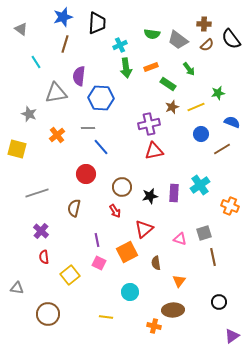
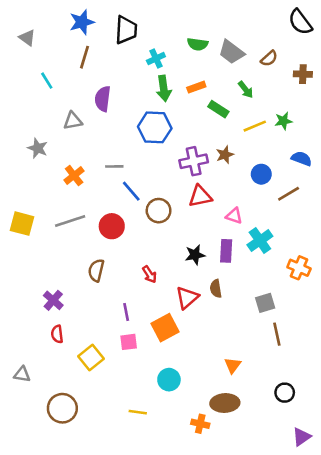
brown cross: (204, 24) -> (303, 74), moved
black semicircle: (231, 39) -> (300, 22), moved
gray triangle: (56, 93) -> (73, 121), size x0.7
blue hexagon: (101, 98) -> (155, 127), moved
brown star: (172, 107) -> (225, 155), moved
yellow line: (196, 107) -> (255, 126), moved
yellow square: (17, 149) -> (22, 224), moved
brown circle: (122, 187) -> (159, 211), moved
gray line: (37, 193) -> (70, 221), moved
pink triangle: (180, 239) -> (234, 216), moved
pink square: (99, 263) -> (129, 342), turned -32
brown semicircle: (156, 263) -> (216, 289), moved

